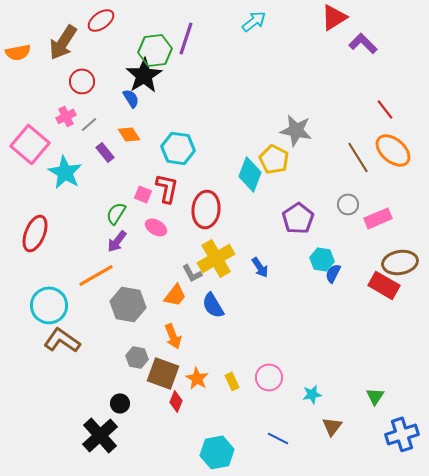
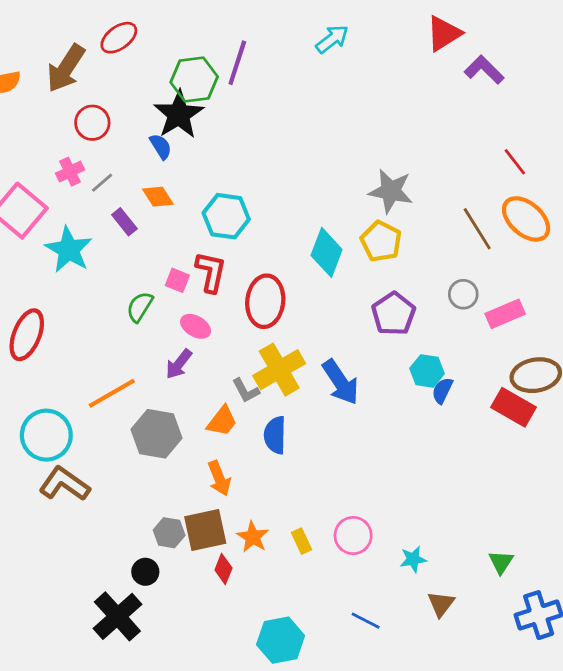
yellow pentagon: (274, 159) -> (381, 241), moved
purple arrow: (117, 241) -> (179, 364), moved
blue arrow: (260, 267) -> (341, 382), size x1.6
blue semicircle: (213, 305) -> (275, 435), turned 32
gray hexagon: (137, 357) -> (169, 533), moved
brown square: (163, 373) -> (205, 530), turned -32

